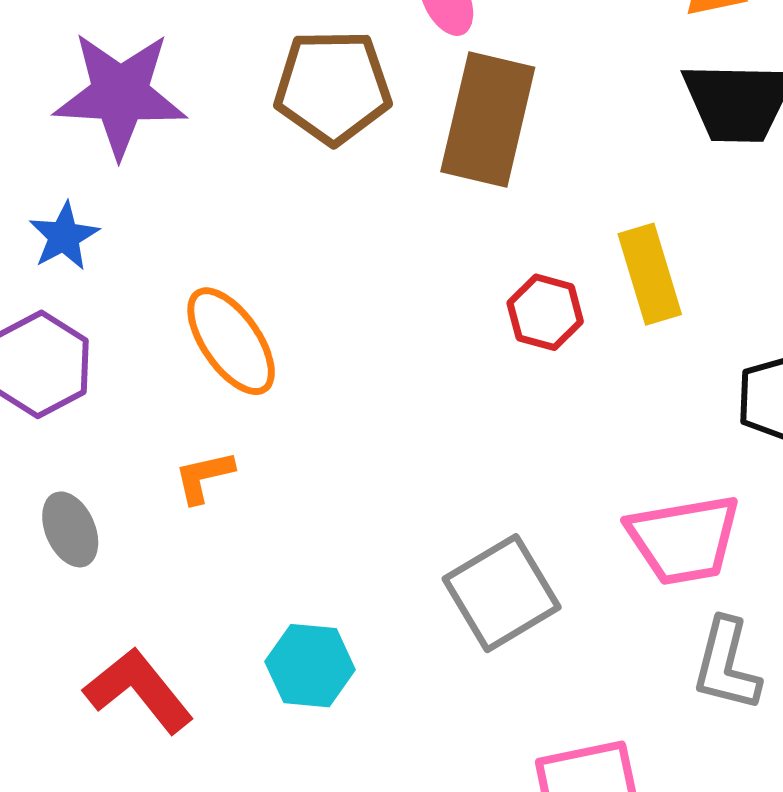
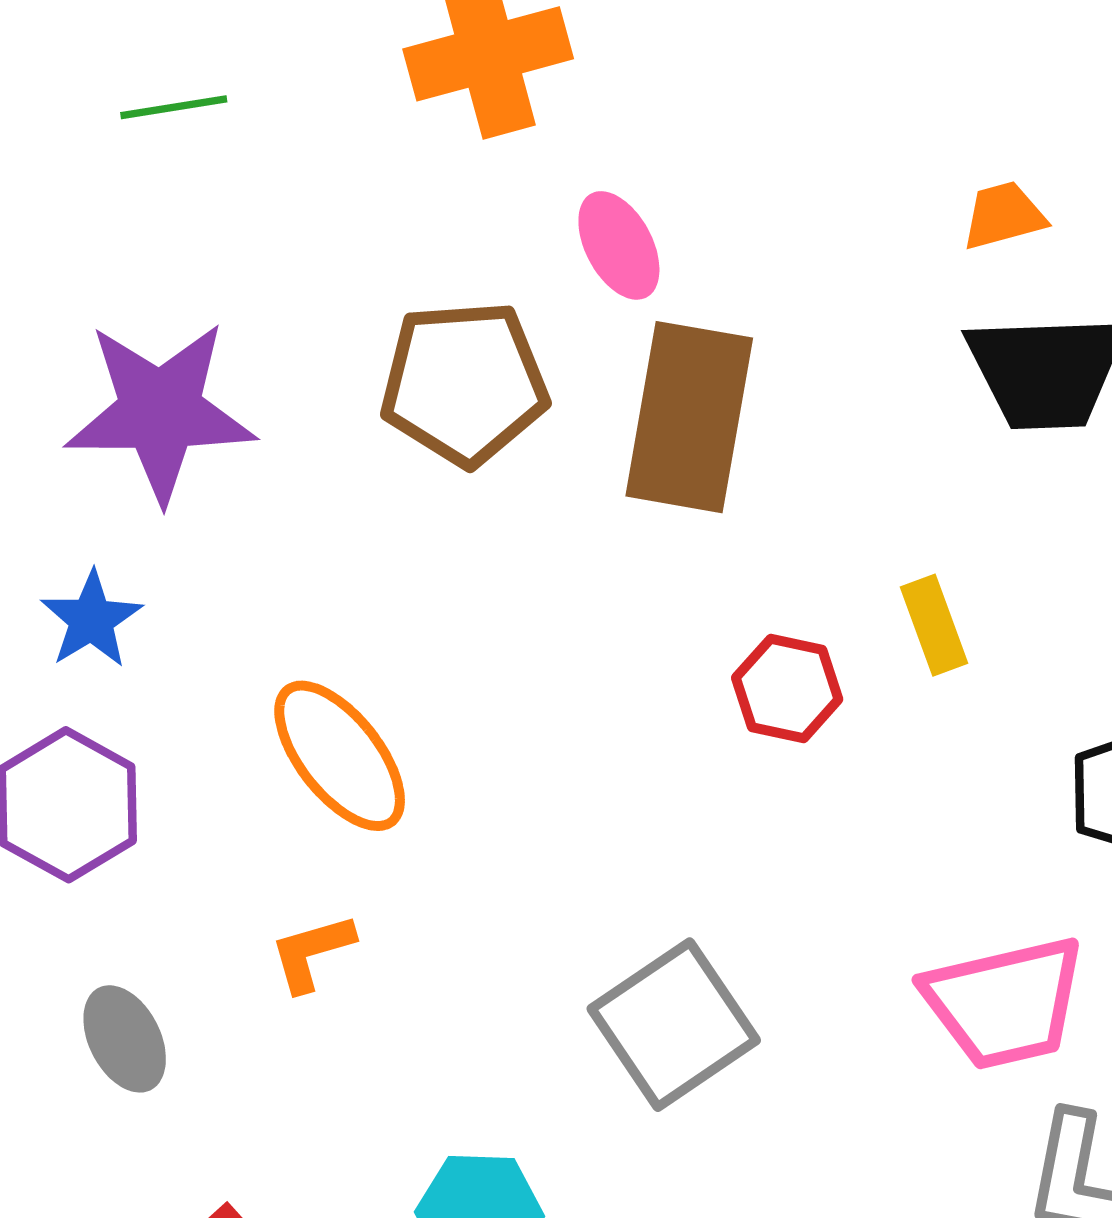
yellow rectangle: (650, 274) -> (934, 625), size x0.7
gray square: (502, 593) -> (674, 1025), moved

